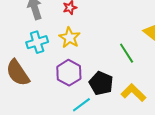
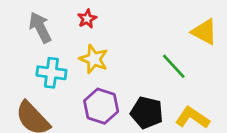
cyan cross: (37, 42) -> (51, 73), turned 35

